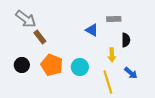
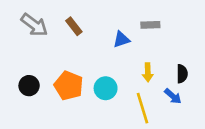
blue triangle: (92, 30) -> (121, 39), turned -48
brown rectangle: (40, 37) -> (74, 26), moved
black semicircle: (126, 40) -> (182, 74), moved

